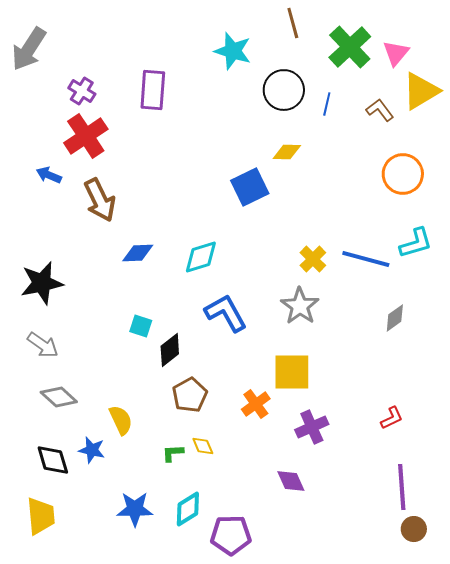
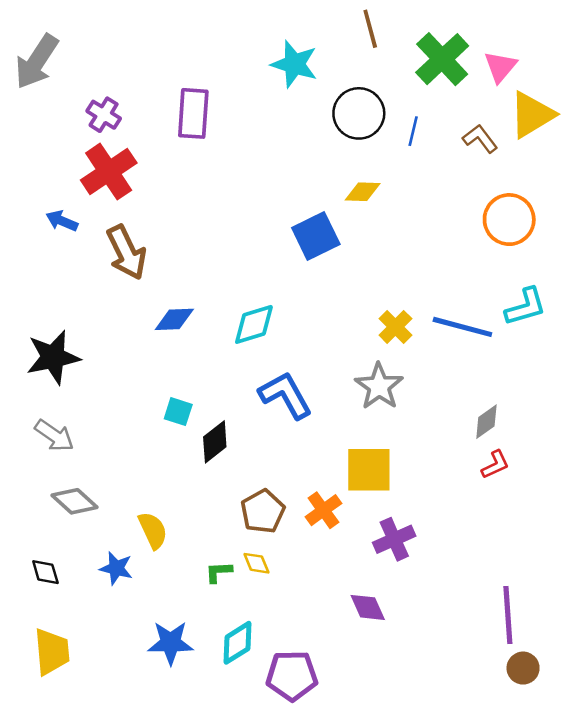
gray diamond: (395, 318) -> (486, 422), moved
brown pentagon: (190, 395) -> (263, 511), moved
red L-shape: (392, 418) -> (495, 465), moved
black diamond: (53, 460) -> (45, 572), moved, size x0.7

